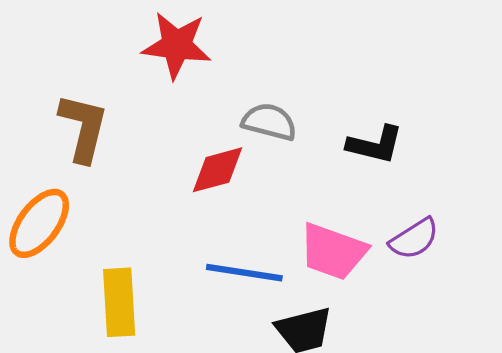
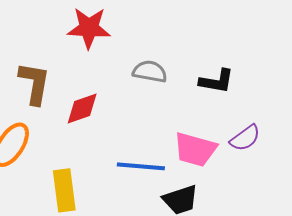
red diamond: (217, 170) -> (82, 108), moved

